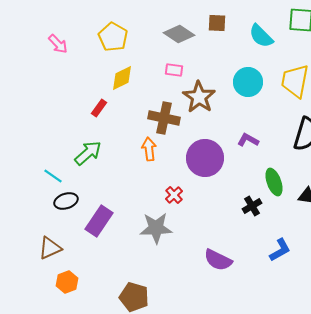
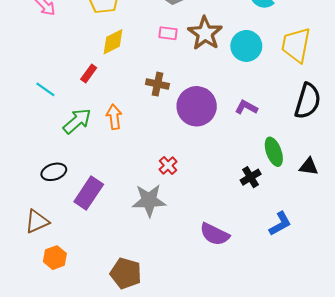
brown star: (199, 97) -> (205, 33), moved
brown cross: (164, 118) -> (157, 84), size x0.7
orange arrow: (149, 149) -> (114, 117), moved
purple circle: (205, 158) -> (197, 106), moved
cyan line: (53, 176) -> (45, 89), moved

